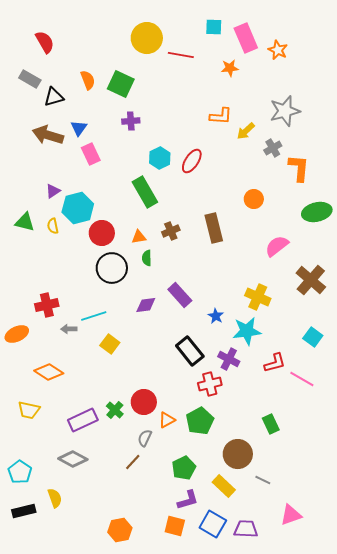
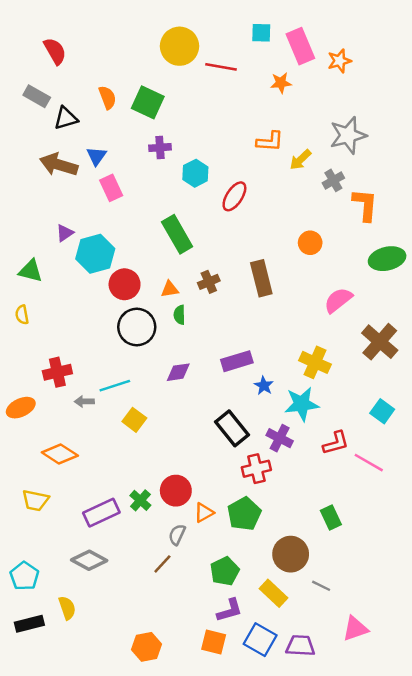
orange star: (278, 50) -> (339, 61), turned 30
cyan hexagon: (160, 158) -> (195, 173), moved
yellow semicircle: (53, 226) -> (22, 315), moved
purple rectangle: (180, 295) -> (237, 361), moved, turned -65

